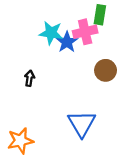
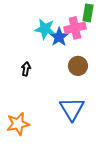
brown circle: (106, 70) -> (78, 66), moved

